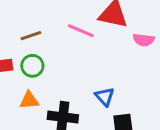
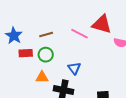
blue triangle: (105, 97) -> (74, 68), moved

